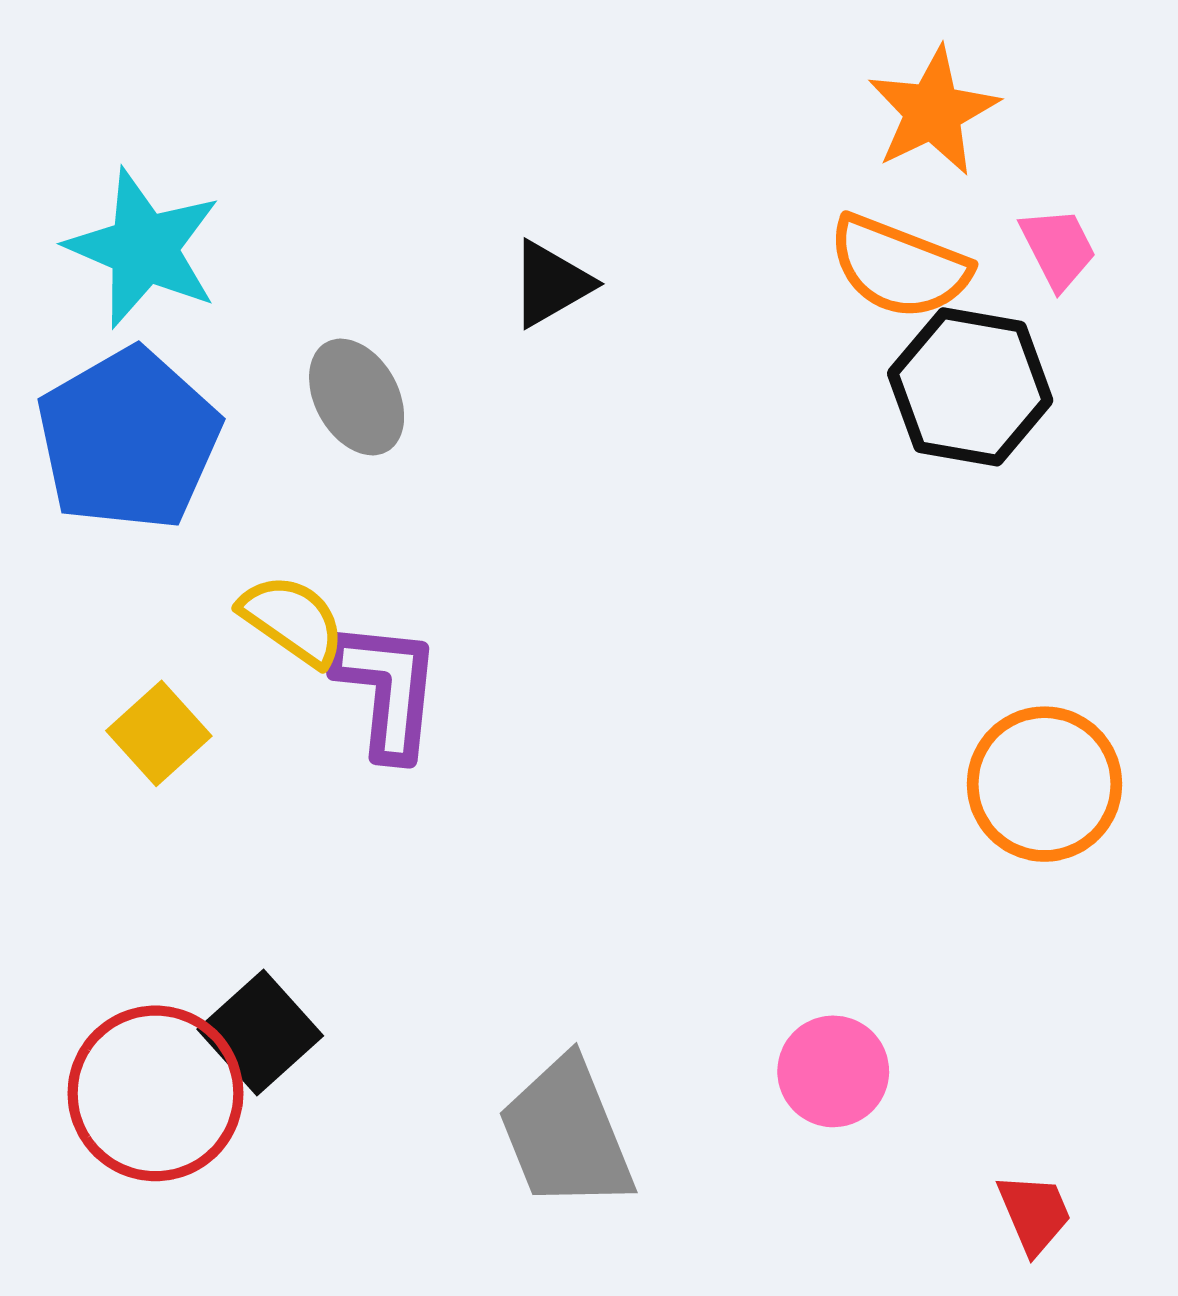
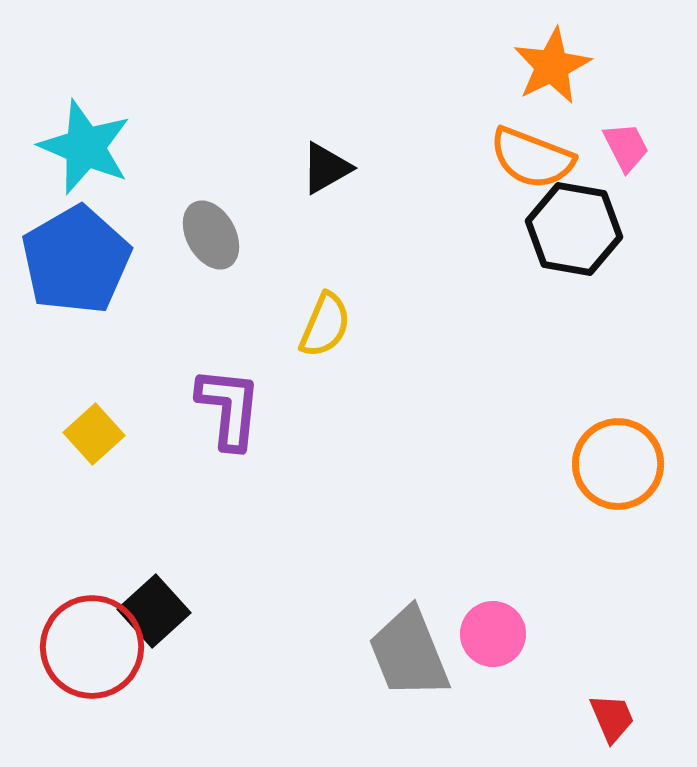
yellow semicircle: (292, 620) -> (325, 325), moved, turned 78
gray trapezoid: (566, 1134) -> (409, 653), moved

